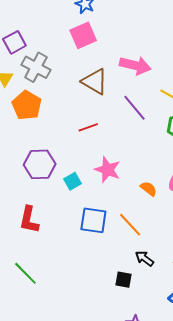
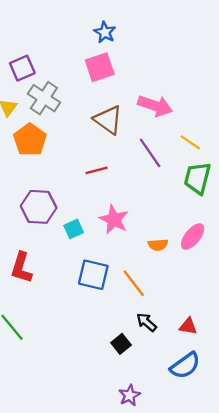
orange semicircle: (149, 189) -> (158, 245), turned 132
black square: (124, 280) -> (121, 344), turned 36

